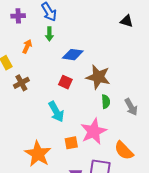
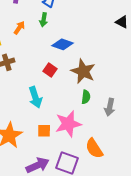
gray arrow: (131, 107) -> (110, 107), turned 30

